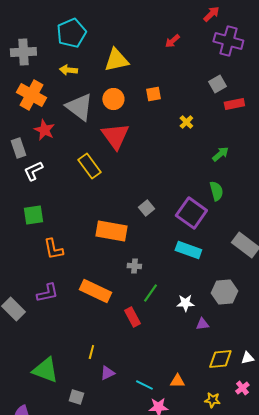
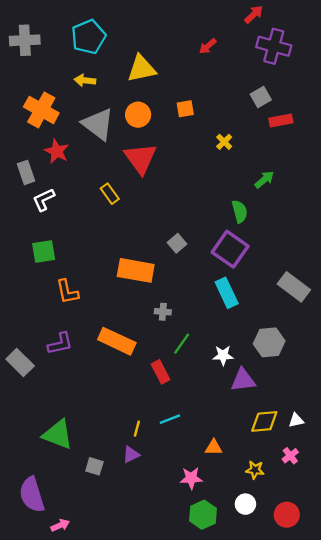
gray cross: (23, 52) -> (25, 40), moved
yellow rectangle: (89, 166) -> (110, 194), size x0.7
green semicircle: (216, 191) -> (240, 211), moved
cyan rectangle: (188, 250) -> (227, 293), turned 45
purple triangle: (202, 324) -> (243, 380), size x1.6
yellow line: (91, 352) -> (137, 429), moved
purple triangle: (107, 373) -> (131, 455), moved
cyan line: (144, 385) -> (170, 419), moved, turned -48

